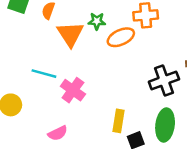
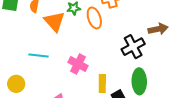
orange ellipse: (121, 37) -> (94, 18), turned -75
pink cross: (73, 90) -> (78, 64), moved

